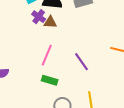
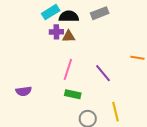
purple cross: (39, 17) -> (56, 32), turned -32

